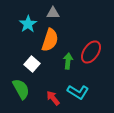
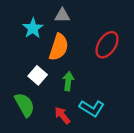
red ellipse: (91, 52) -> (107, 45), moved
green arrow: (68, 61) -> (68, 81), moved

